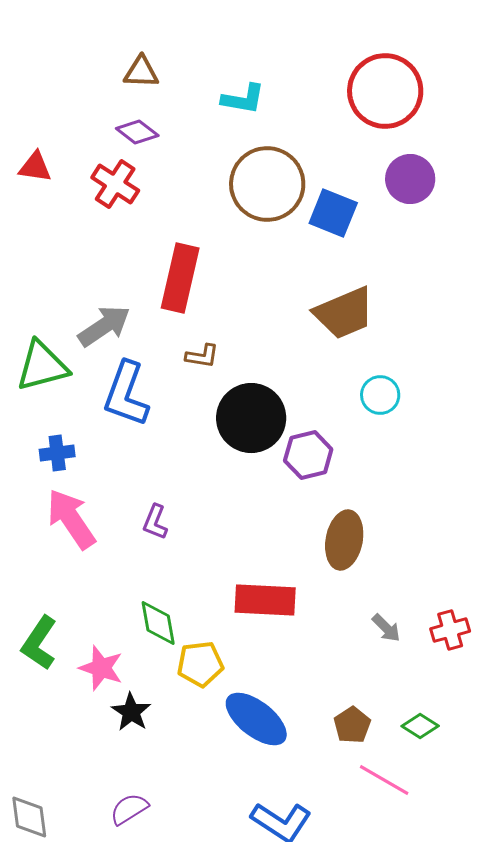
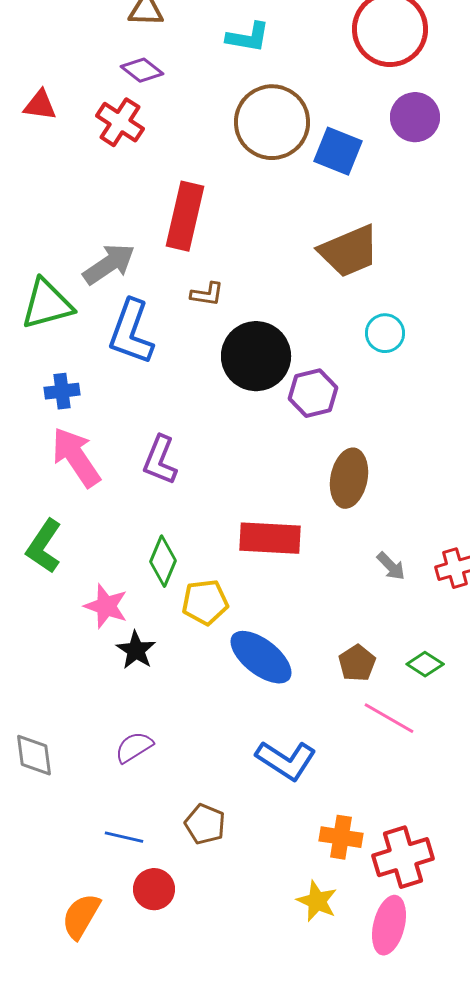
purple L-shape: (155, 522) -> (160, 460), size x1.4
green diamond: (158, 623) -> (163, 561), turned 33
green L-shape: (39, 643) -> (44, 546), moved

